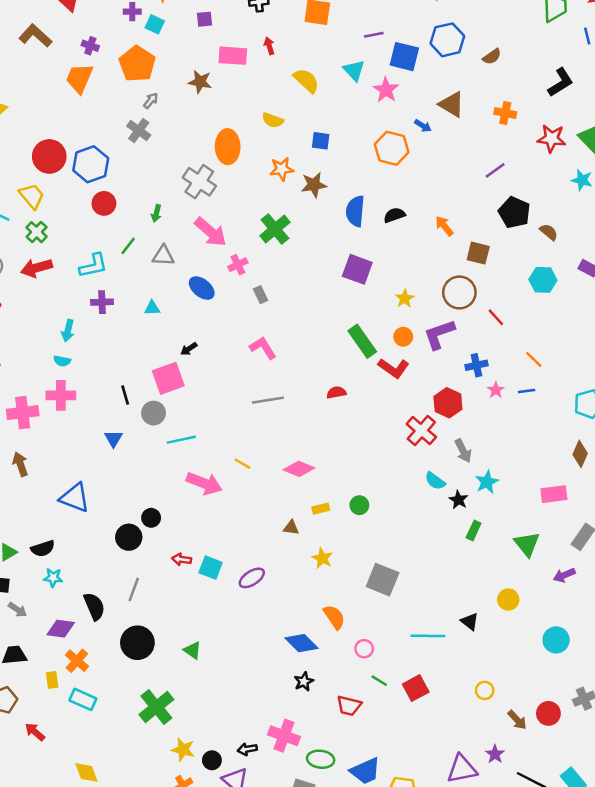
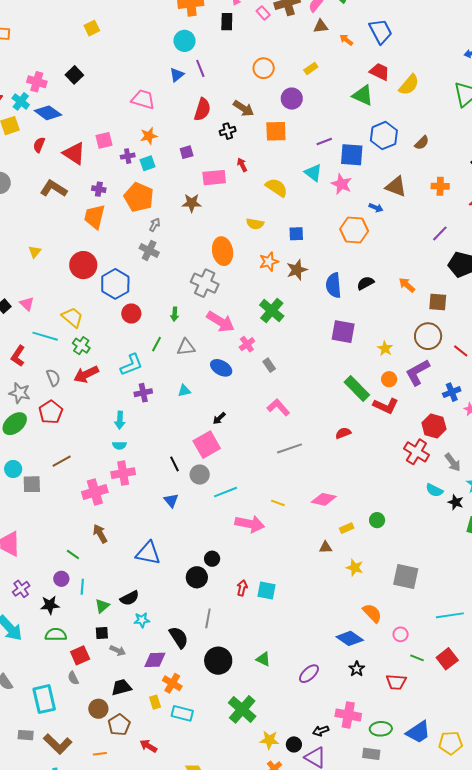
cyan square: (155, 24) -> (147, 163), turned -35
red circle: (49, 156) -> (83, 265), moved
red arrow: (182, 559) -> (242, 588), turned 105
purple ellipse: (252, 578) -> (309, 674), moved

